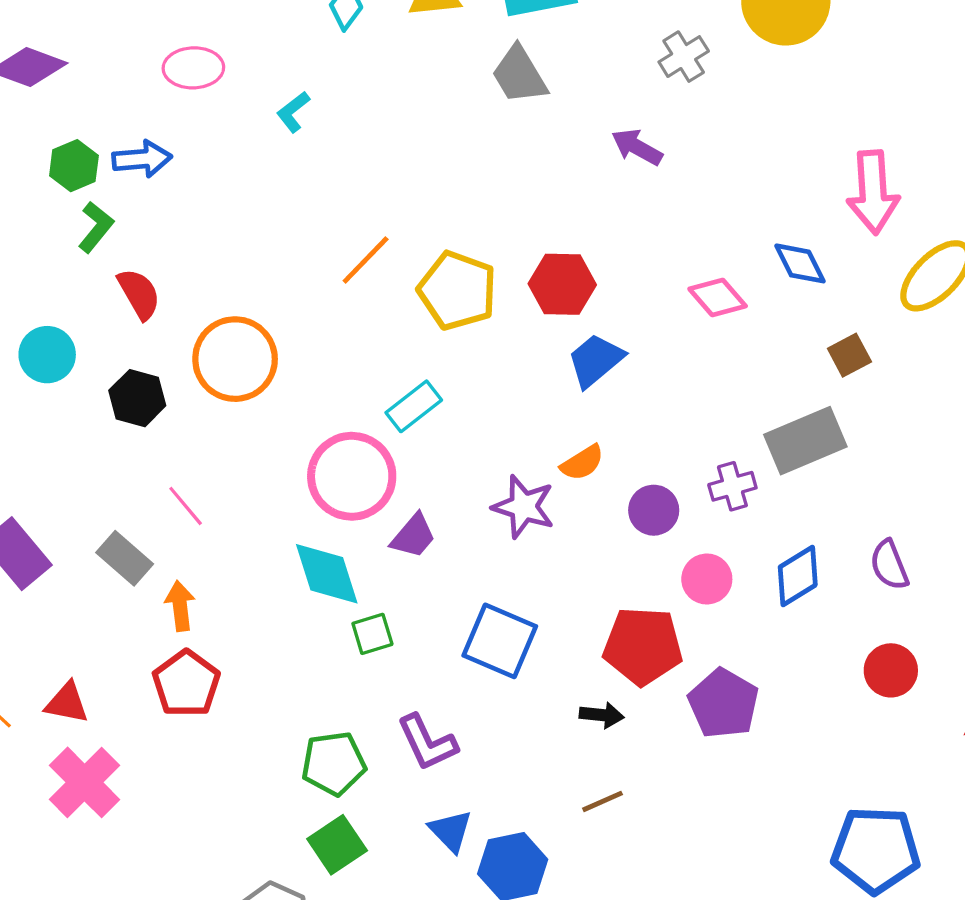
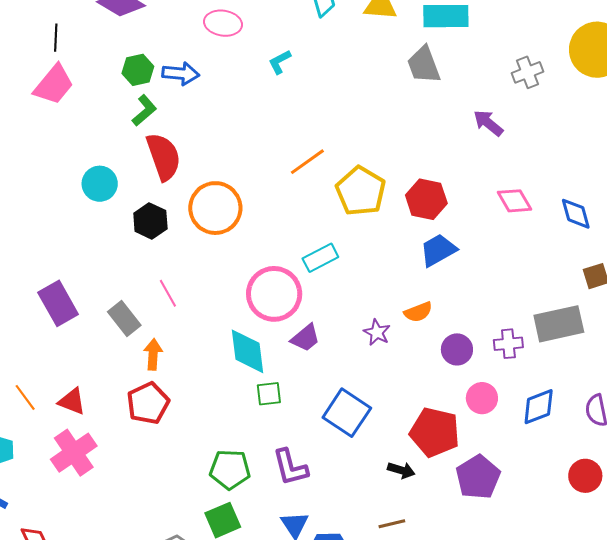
red semicircle: (139, 294) -> (163, 157), size x1.4
pink diamond: (718, 297) -> (514, 201), moved
purple star: (524, 507) -> (377, 332), size x0.7

